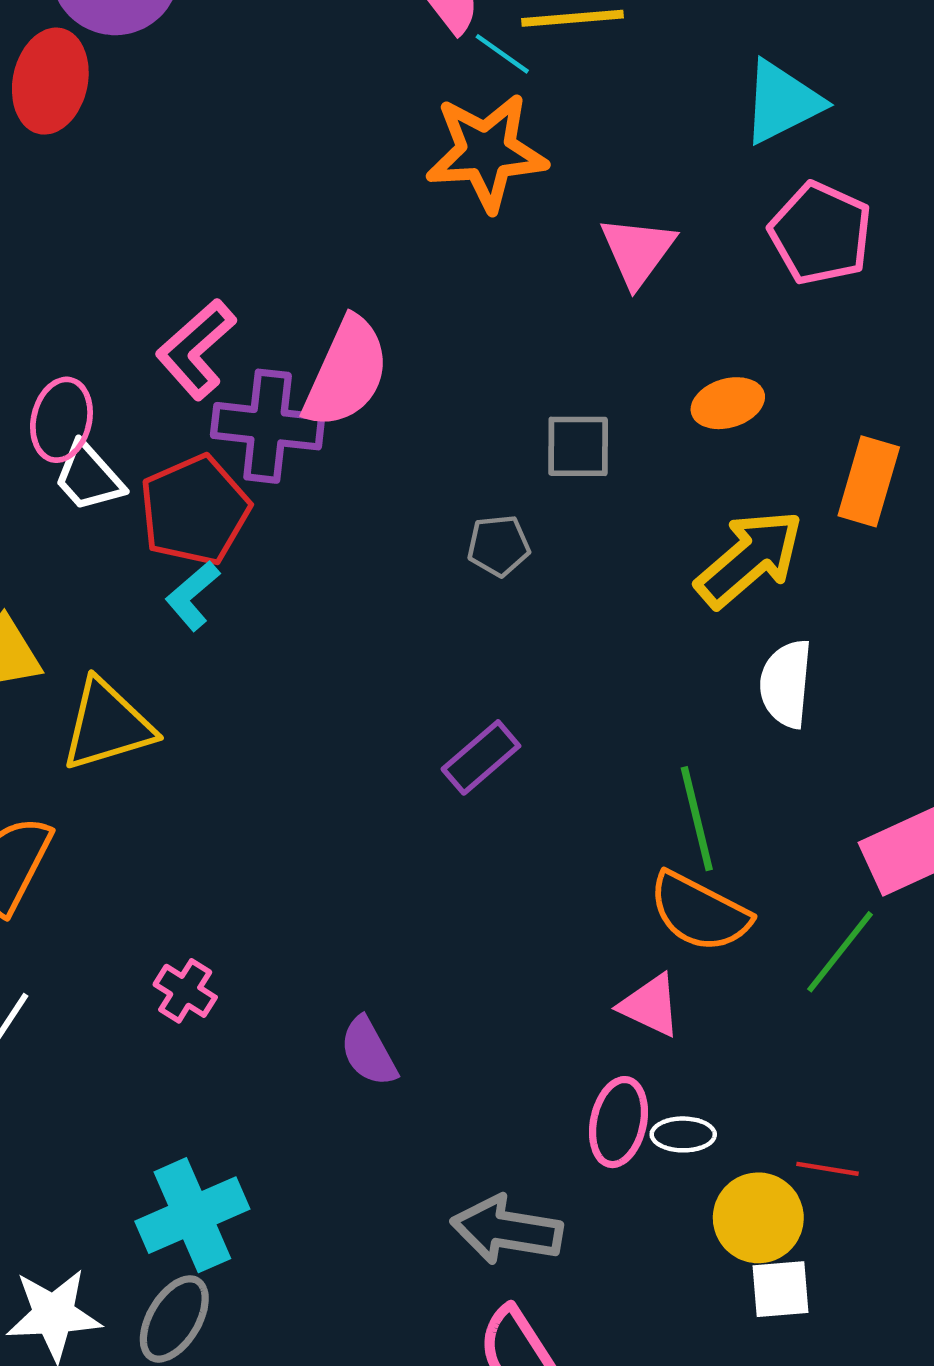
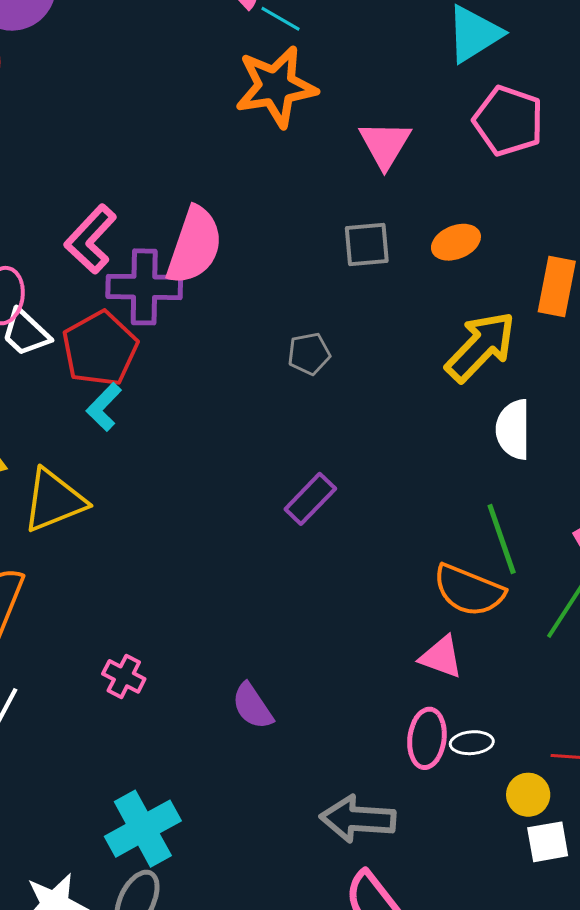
gray square: (578, 446) -> (367, 245), moved
green line: (697, 819) -> (502, 539), moved
yellow circle: (758, 1218) -> (528, 795), size x0.7

